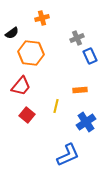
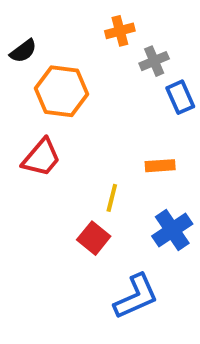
orange cross: (42, 18) -> (120, 31), moved
red square: (27, 115) -> (94, 238), moved

